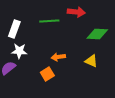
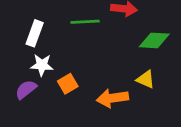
orange arrow: (58, 57) -> (112, 98), moved, size x1.5
orange square: (47, 74) -> (68, 84), moved

